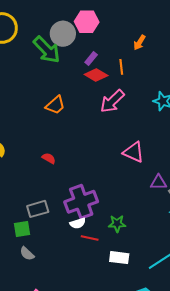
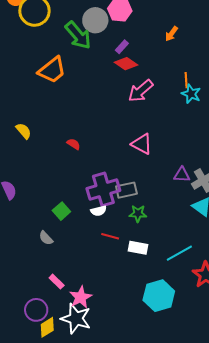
orange line: (121, 67) -> (186, 80), moved
orange trapezoid: (55, 105) -> (52, 70), moved, size x1.4
pink triangle: (134, 152) -> (142, 144), moved
gray rectangle: (38, 209) -> (126, 190), moved
green square: (22, 229) -> (61, 211), moved, turned -36
red line: (90, 238) -> (110, 236), moved

